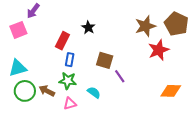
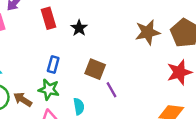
red rectangle: (62, 41) -> (49, 18), moved, turned -48
red star: (159, 50) -> (179, 72), moved
cyan semicircle: (94, 92) -> (79, 106), turned 40

